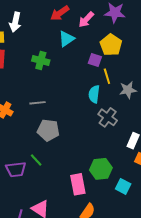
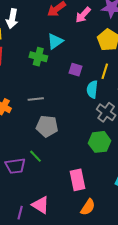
cyan triangle: (66, 39) -> (55, 41), moved
purple square: (95, 60) -> (76, 70), moved
yellow line: (107, 76) -> (105, 71), turned 35
green hexagon: (101, 169) -> (100, 142), moved

